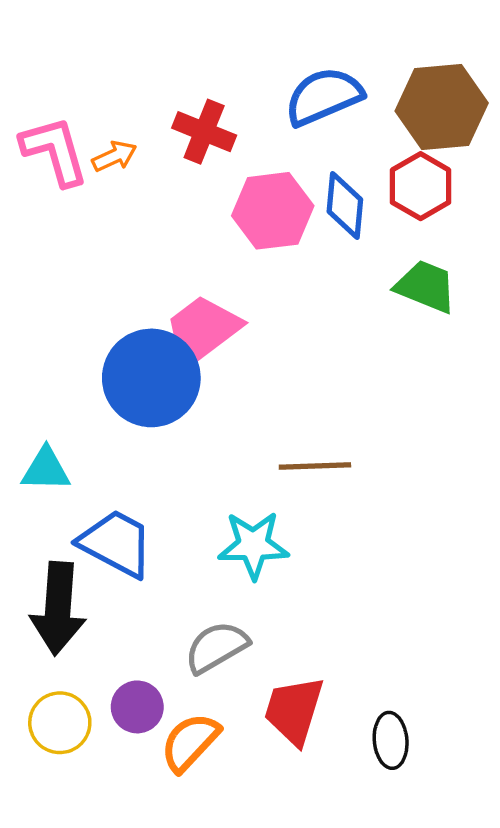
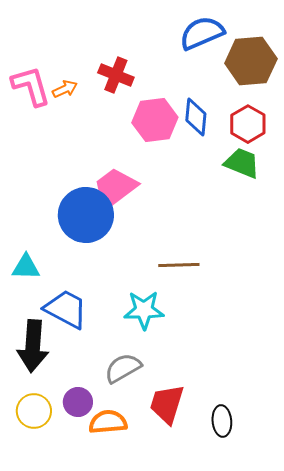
blue semicircle: (324, 96) -> (202, 33), moved
red hexagon: (421, 186) -> (248, 124), moved
orange semicircle: (190, 742) -> (108, 422), turned 42

